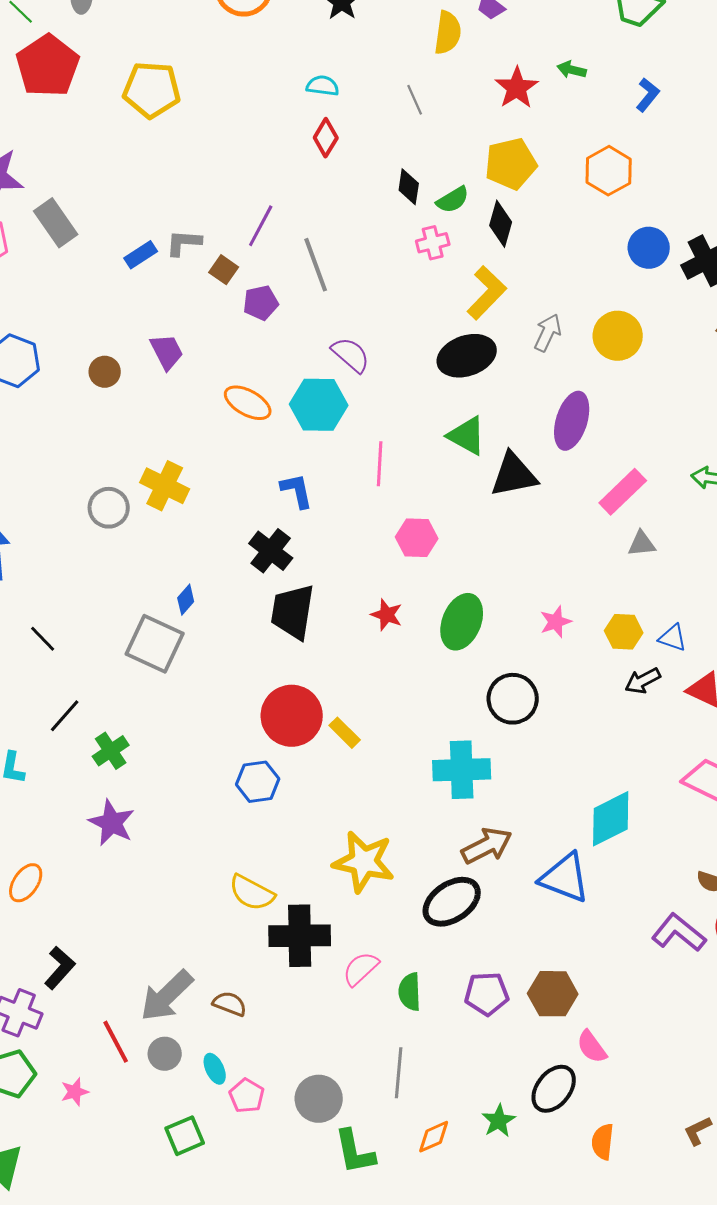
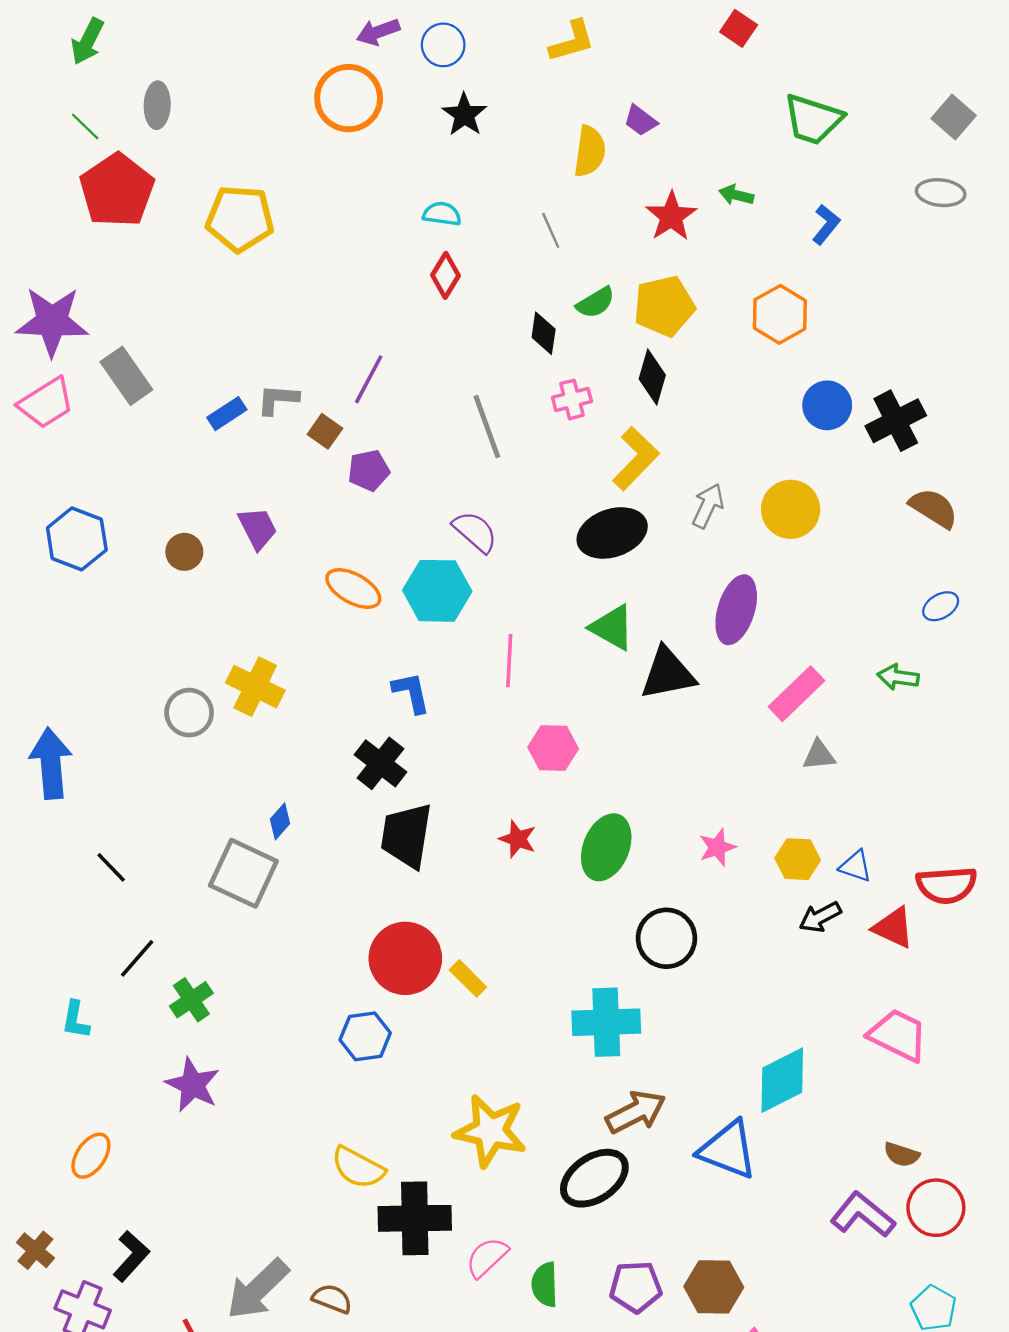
green semicircle: (453, 200) -> (596, 303), moved
gray line: (316, 265) -> (487, 427), moved

